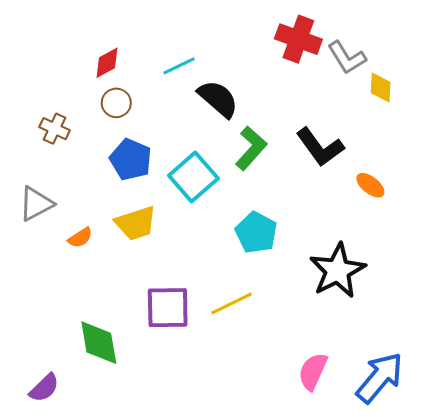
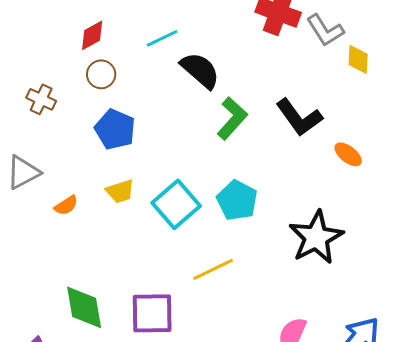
cyan square: (193, 177) -> (176, 204), moved
yellow trapezoid: (136, 223) -> (120, 191), size x0.7
purple square: (168, 308) -> (152, 313), moved

